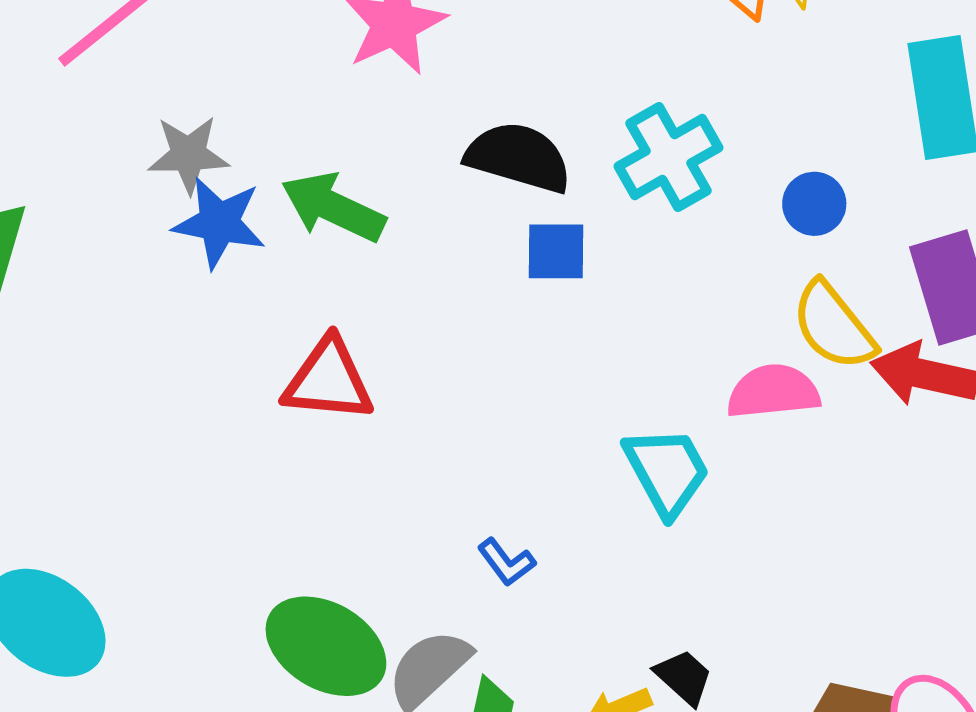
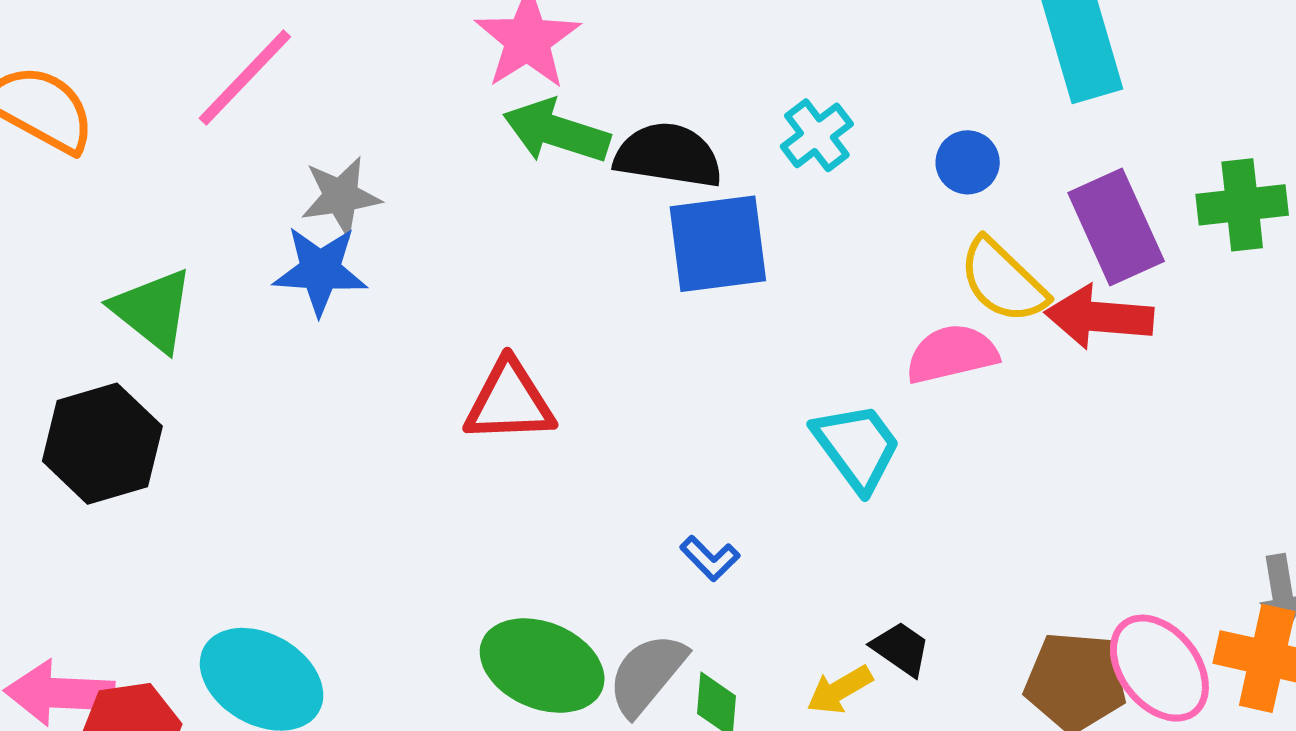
cyan cross: (669, 157) -> (817, 135), size x0.7
green arrow: (333, 207) -> (556, 131), moved
blue star: (219, 223) -> (320, 271), moved
blue square: (556, 251) -> (718, 244), size x1.6

